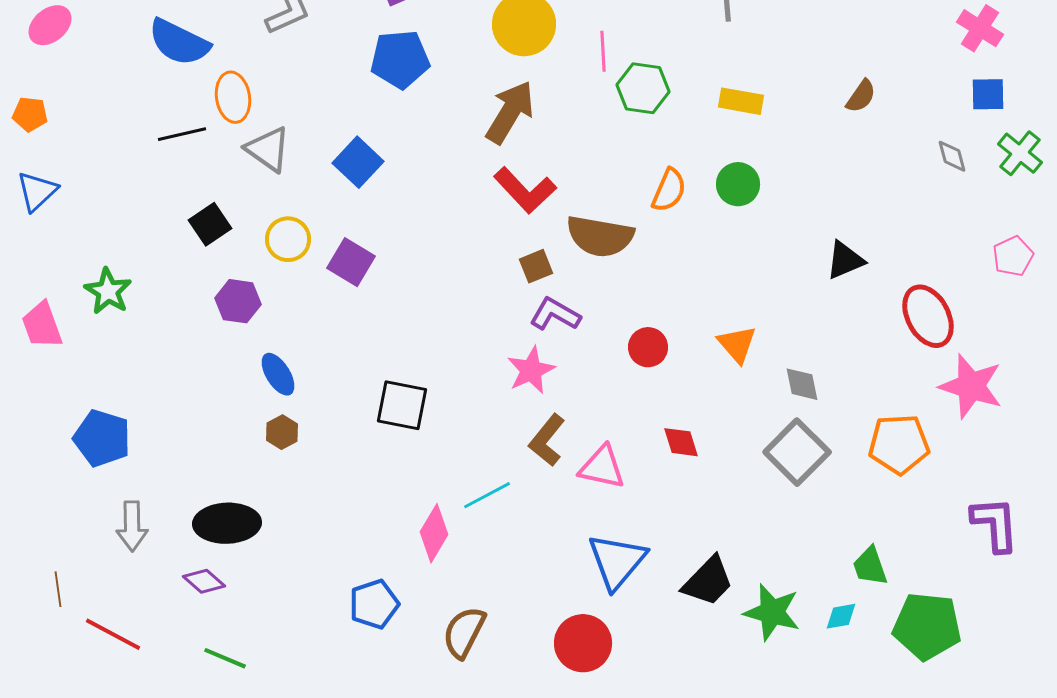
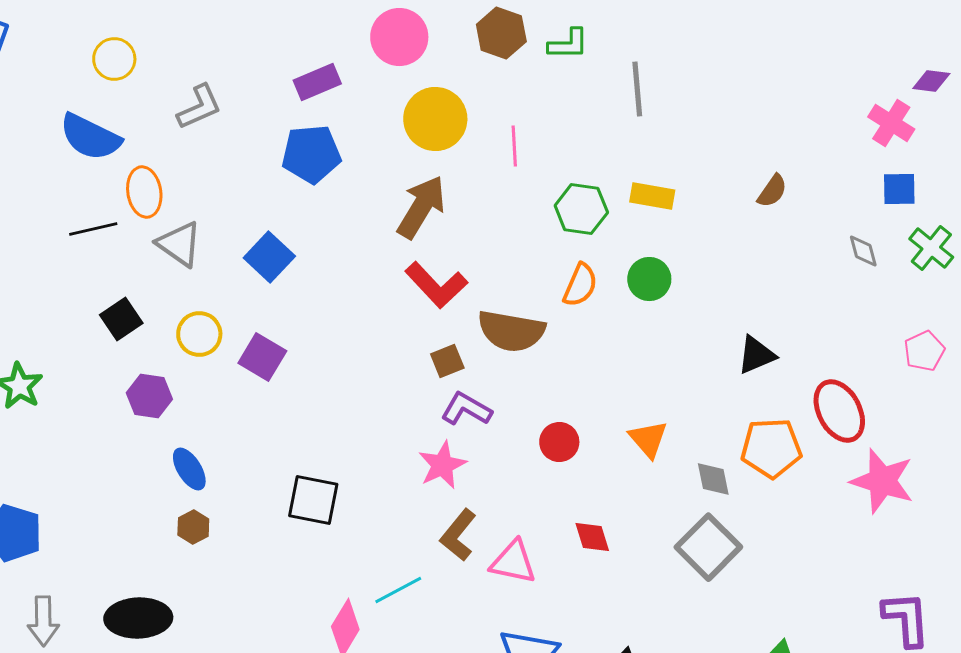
green hexagon: (643, 88) -> (581, 209), moved
orange pentagon: (899, 444) -> (771, 448), moved

